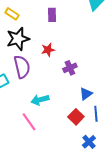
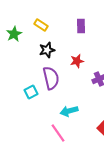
black star: (18, 39) -> (47, 50), size x0.7

